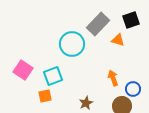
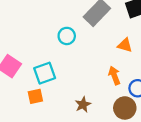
orange triangle: (118, 40) -> (125, 45), moved
cyan circle: (72, 44) -> (67, 36), size x0.6

